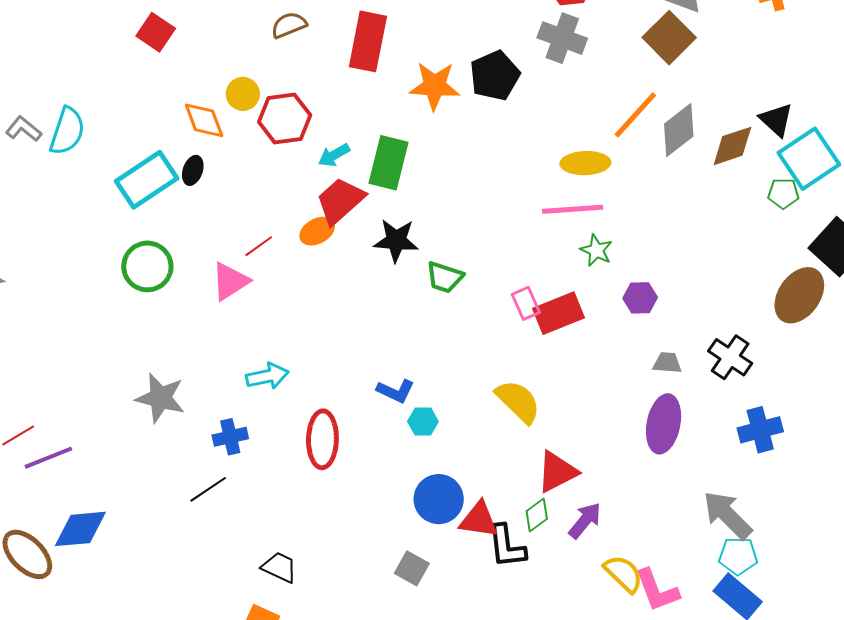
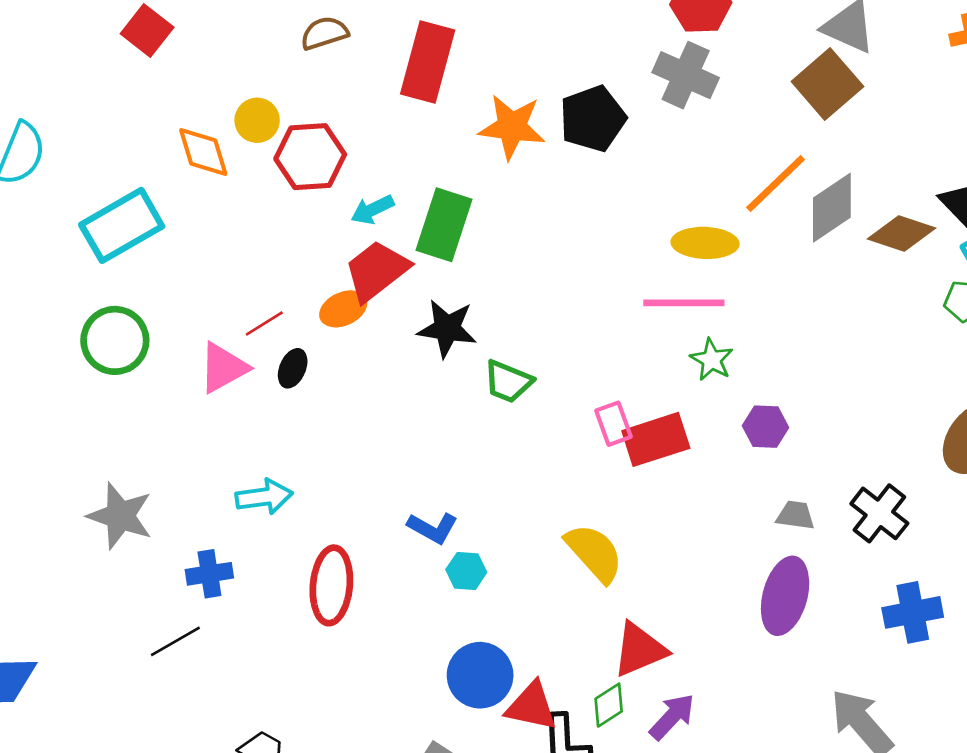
brown diamond: (732, 146) -> (902, 234), turned 33
black ellipse: (193, 170) -> (293, 368), moved

